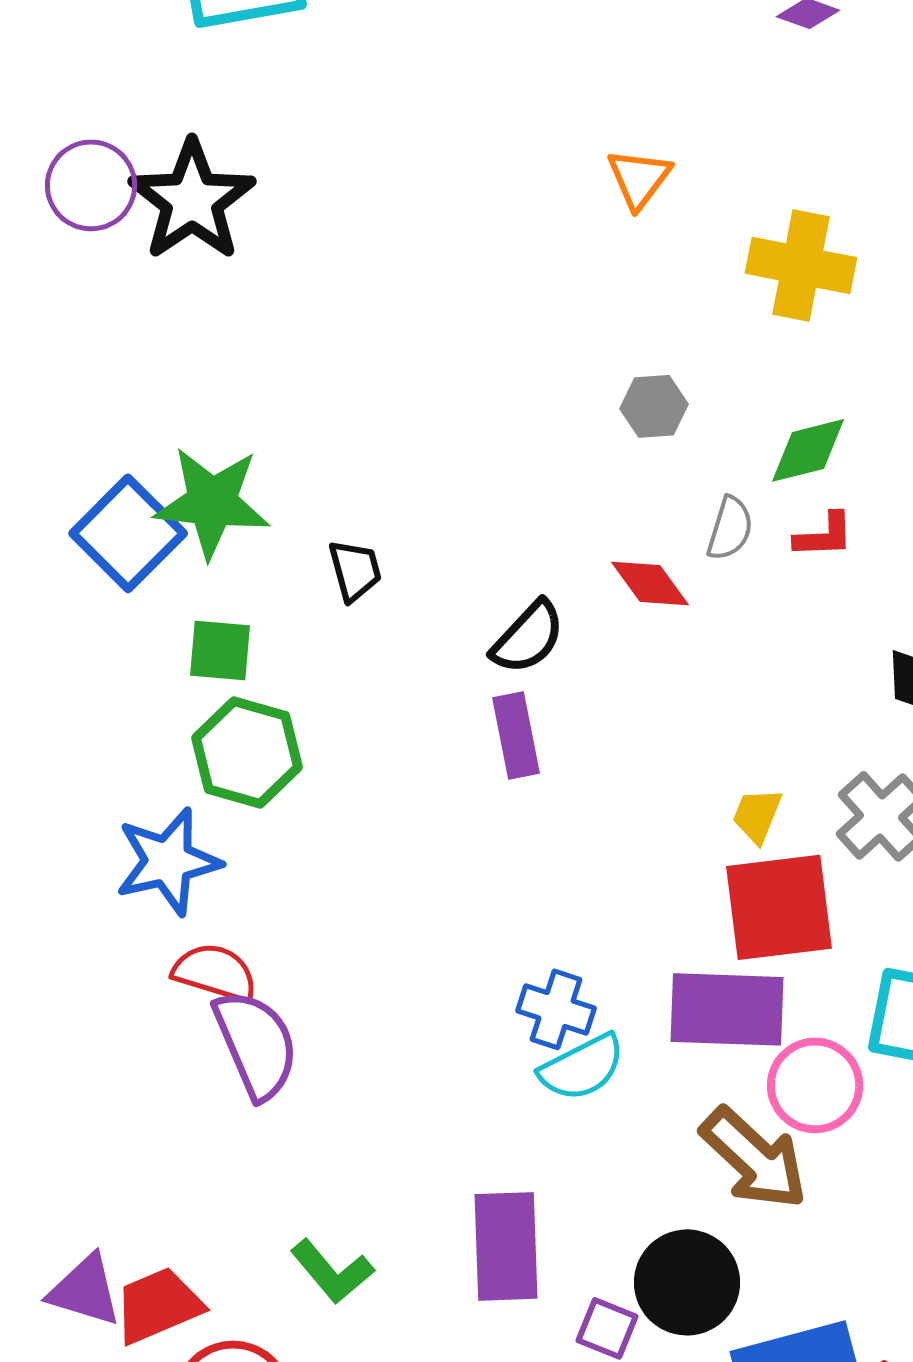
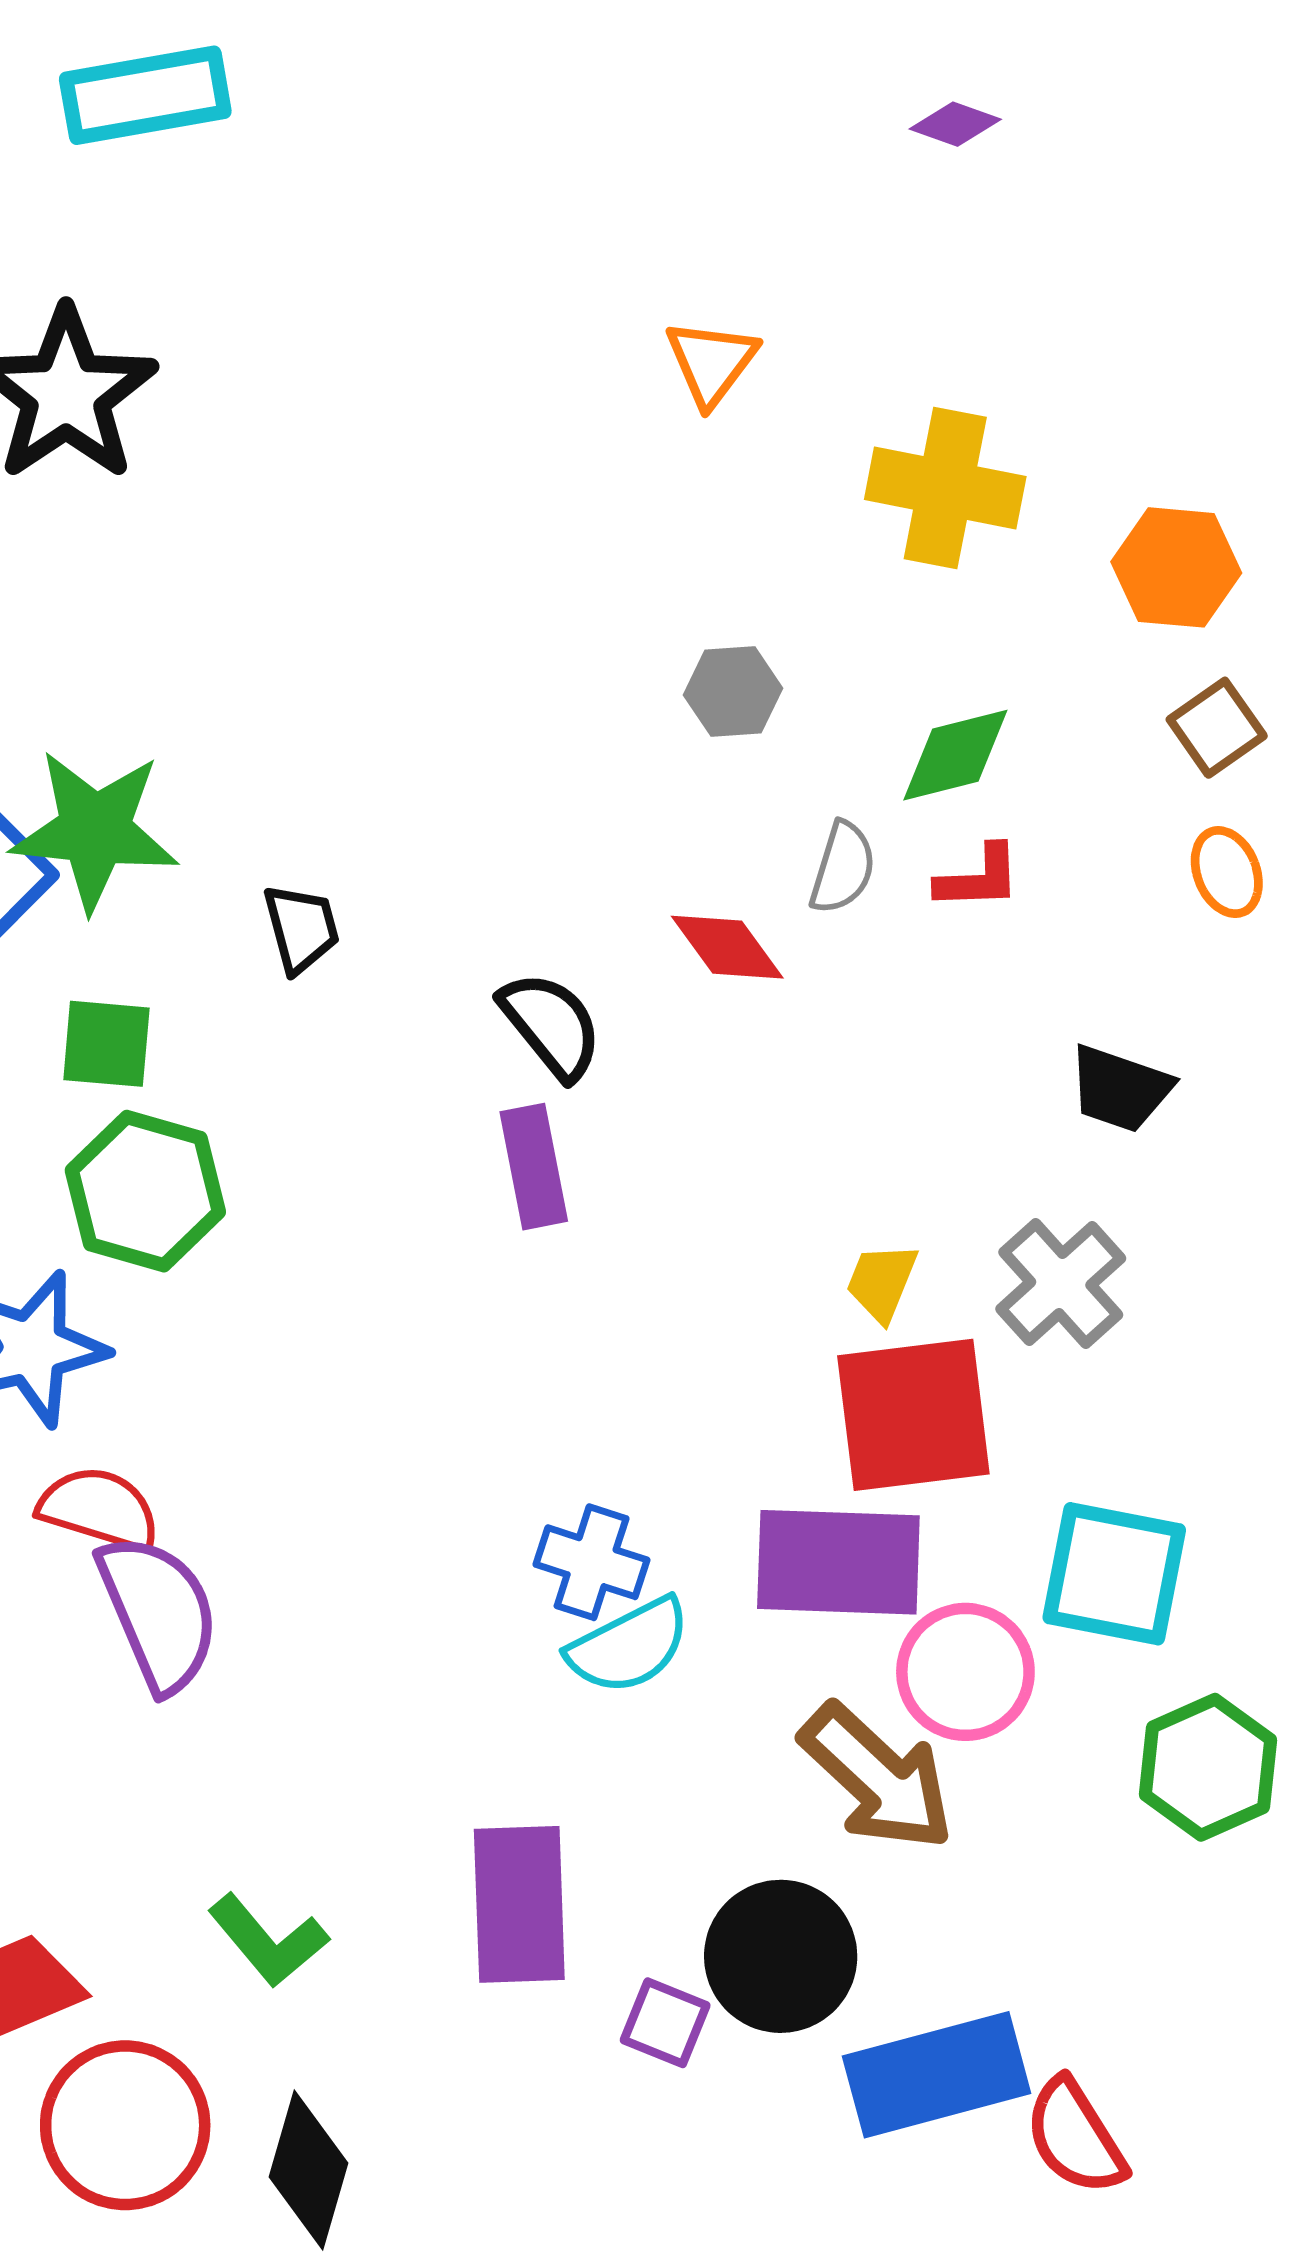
black semicircle: (528, 637) -> (551, 1025), turned -82

